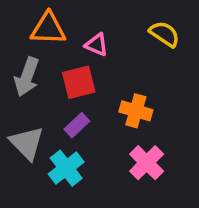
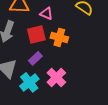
orange cross: (136, 111) -> (59, 37), moved
pink cross: (147, 163) -> (56, 77), moved

